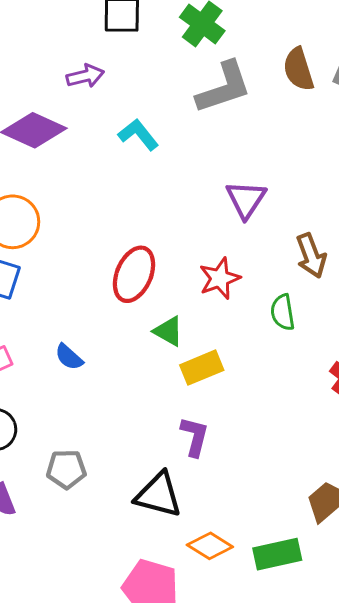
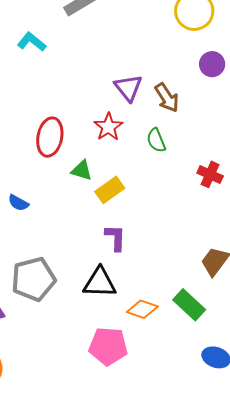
purple triangle: (246, 199) -> (128, 88), moved
gray pentagon: (66, 469) -> (33, 279), size x1.6
green rectangle: (277, 554) -> (189, 305), turned 68

